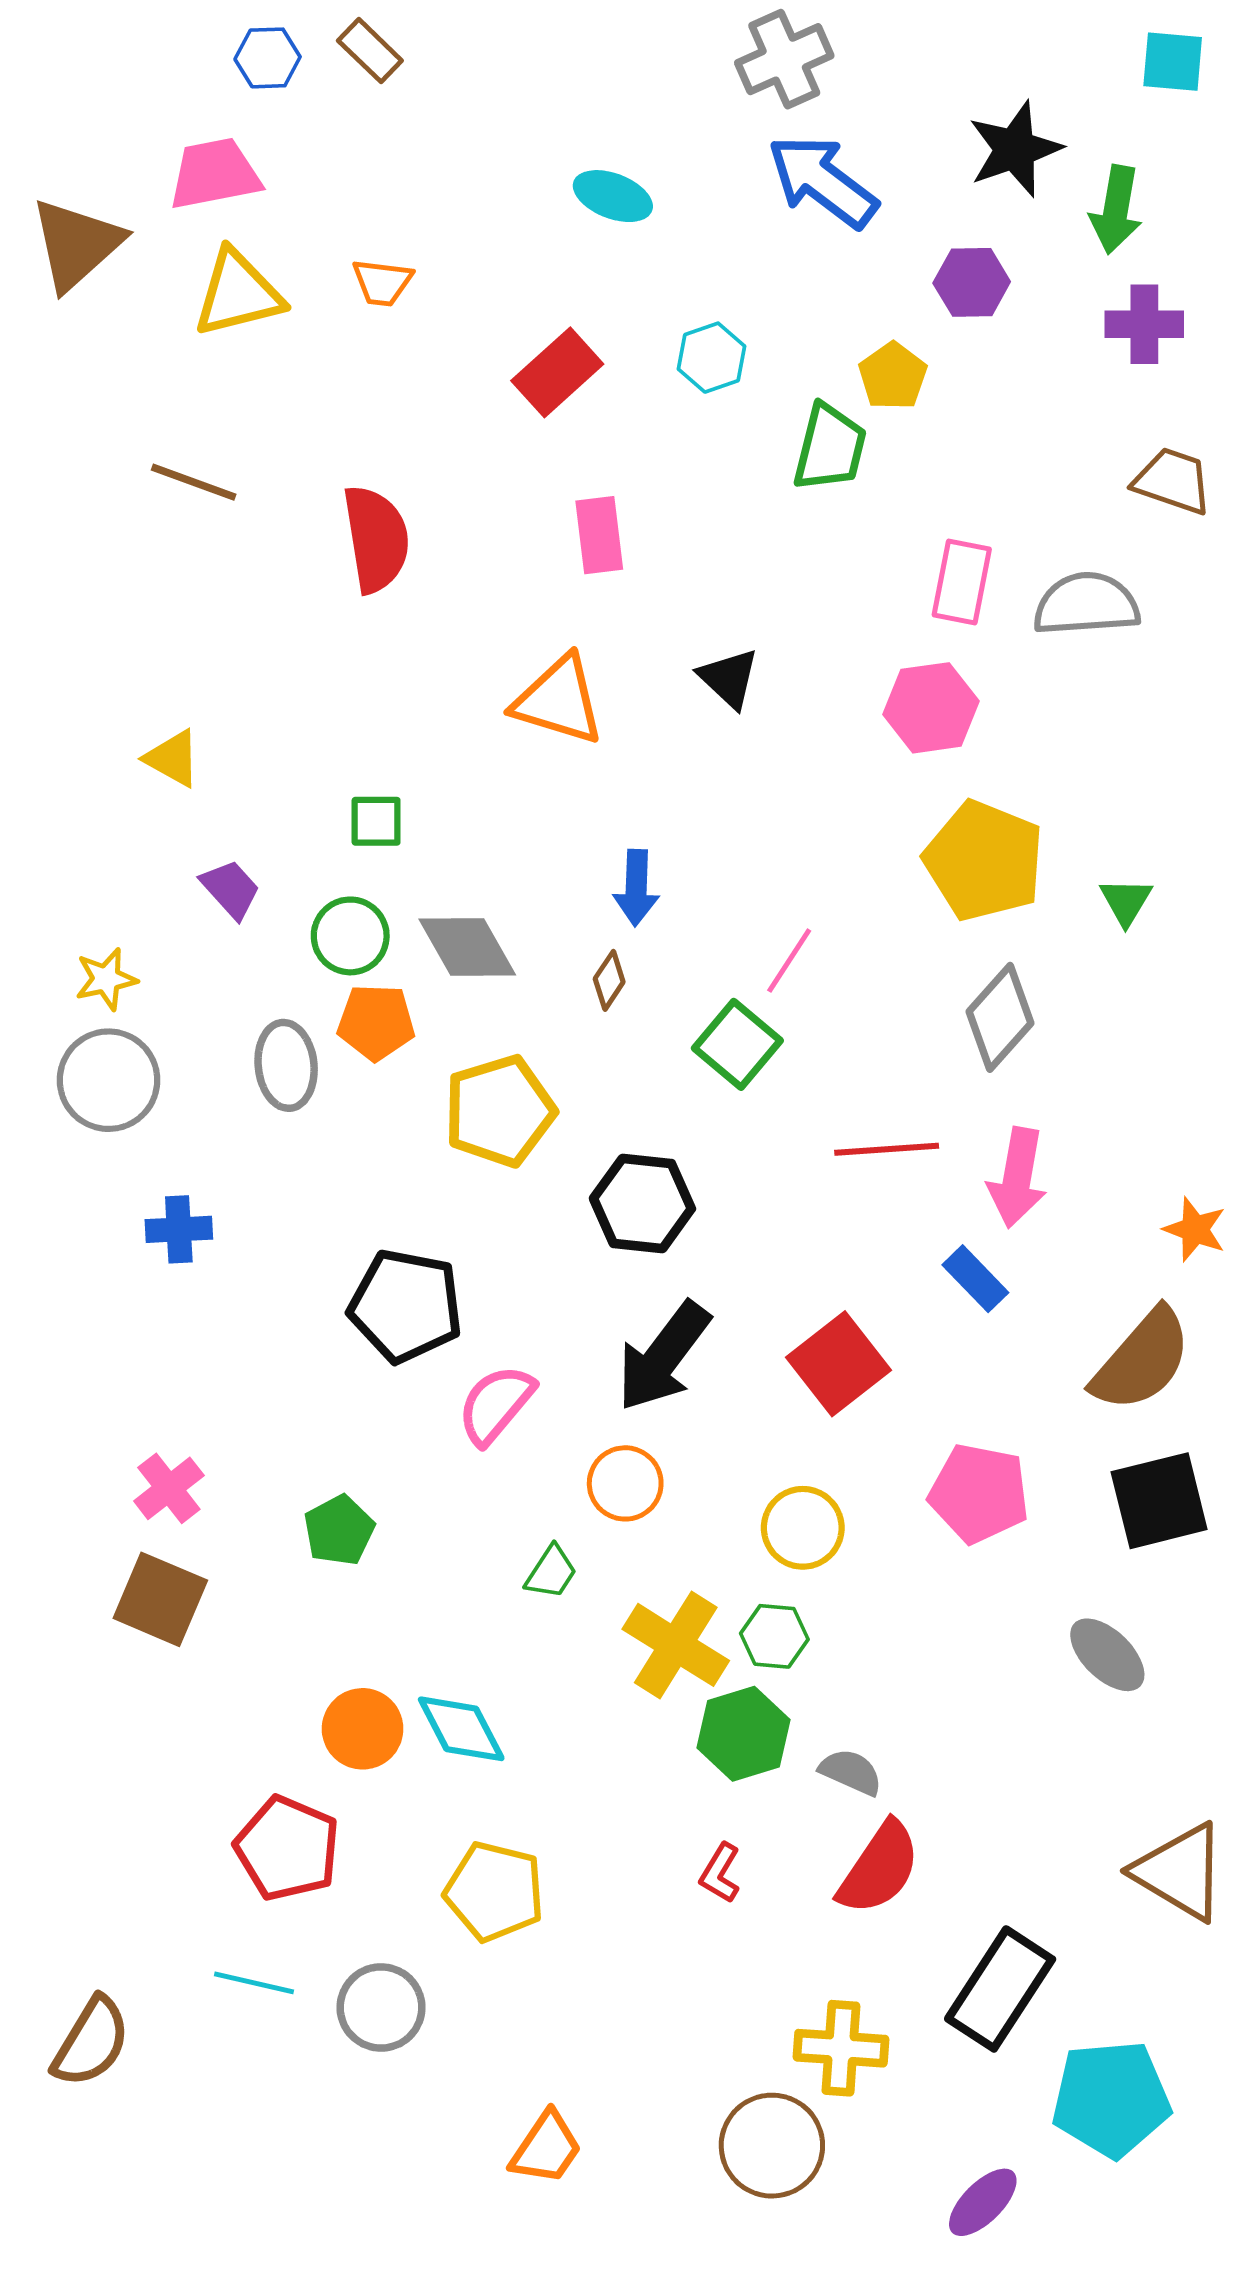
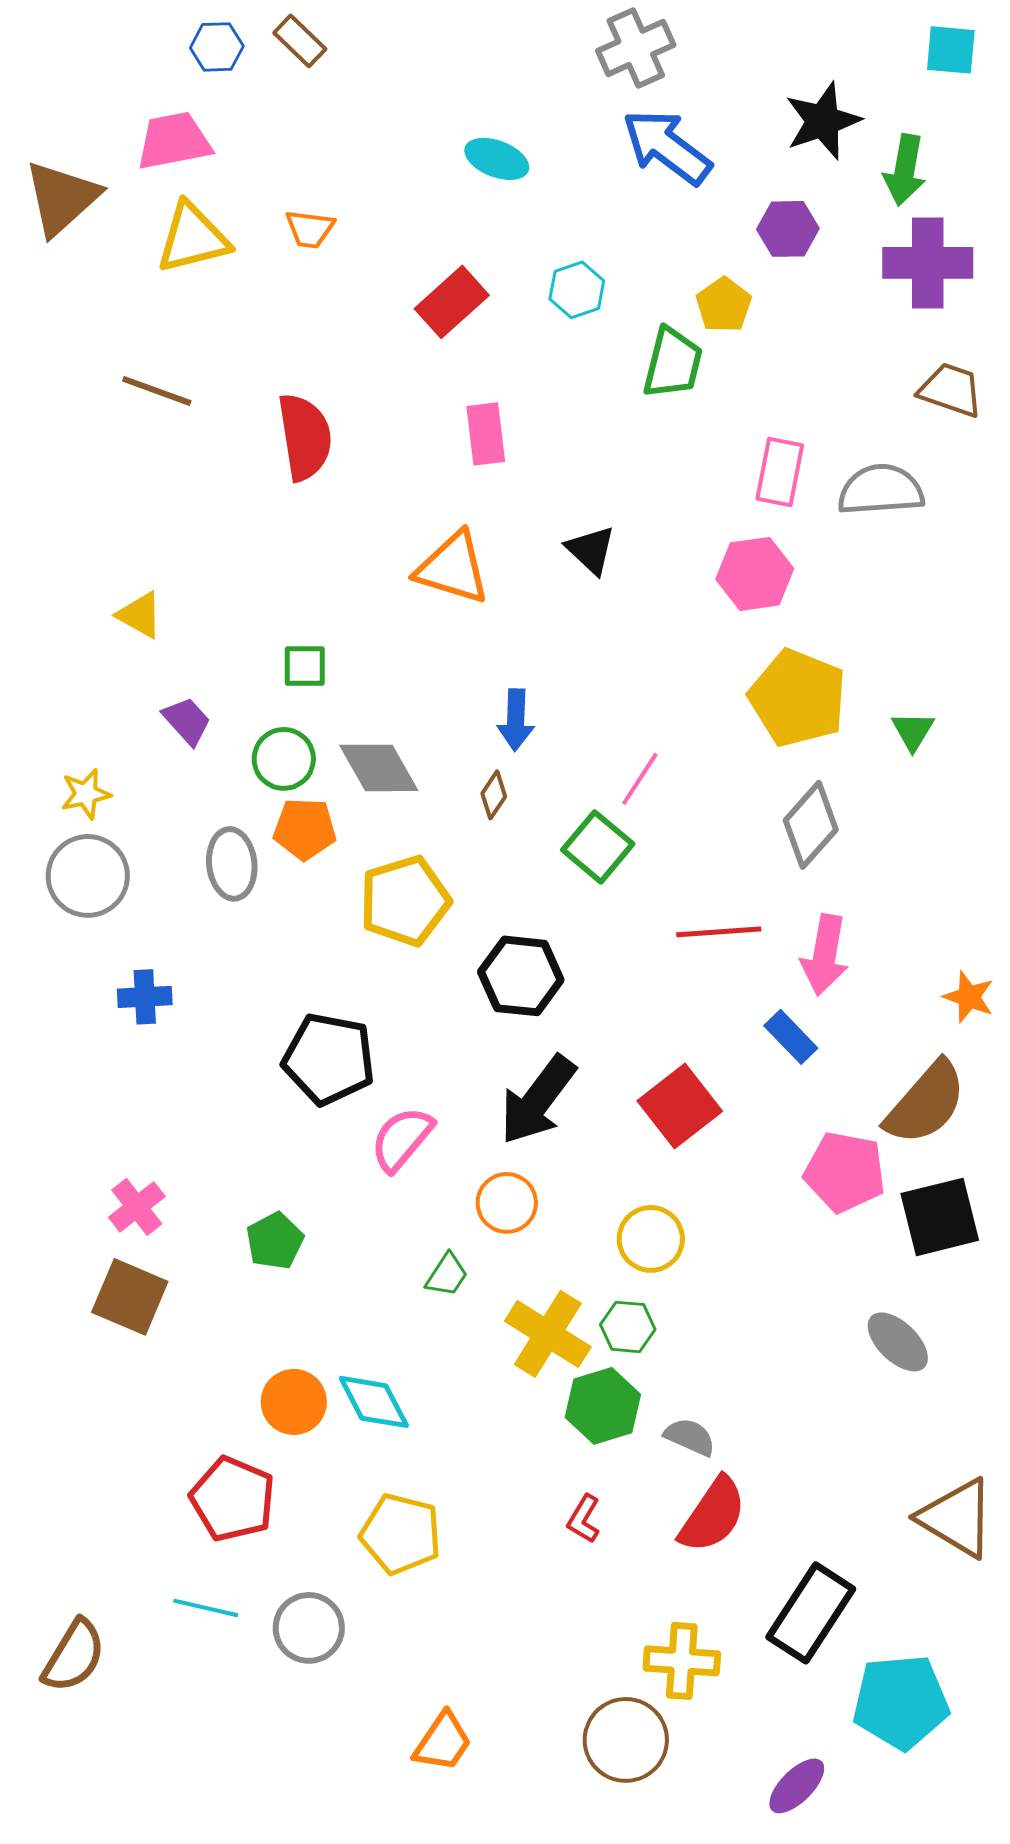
purple cross: (1144, 324) -> (928, 263), size x1.4
pink pentagon: (979, 1493) -> (845, 1172), moved

